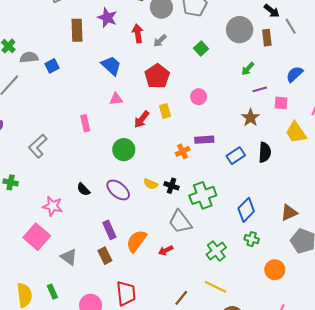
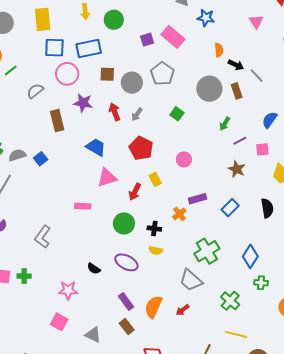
pink triangle: (116, 99) -> (107, 177), size x1.5
pink rectangle: (85, 123) -> (83, 206), turned -63
black semicircle: (265, 152) -> (267, 208), moved
black cross: (171, 186) -> (154, 229), moved
pink square: (37, 237) -> (59, 322), size x0.7

